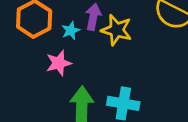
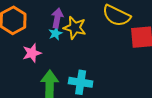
cyan star: (71, 30) -> (55, 33), moved

